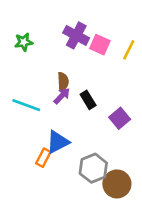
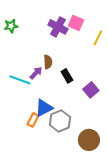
green star: (24, 42) -> (11, 26), moved
pink square: (100, 45) -> (76, 23), moved
purple arrow: (62, 96) -> (36, 73), moved
gray hexagon: (93, 168) -> (60, 121), moved

